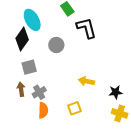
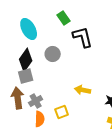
black diamond: (22, 39) -> (26, 60), moved
brown arrow: (21, 89) -> (18, 98), size x1.5
yellow square: (74, 108) -> (62, 112), moved

